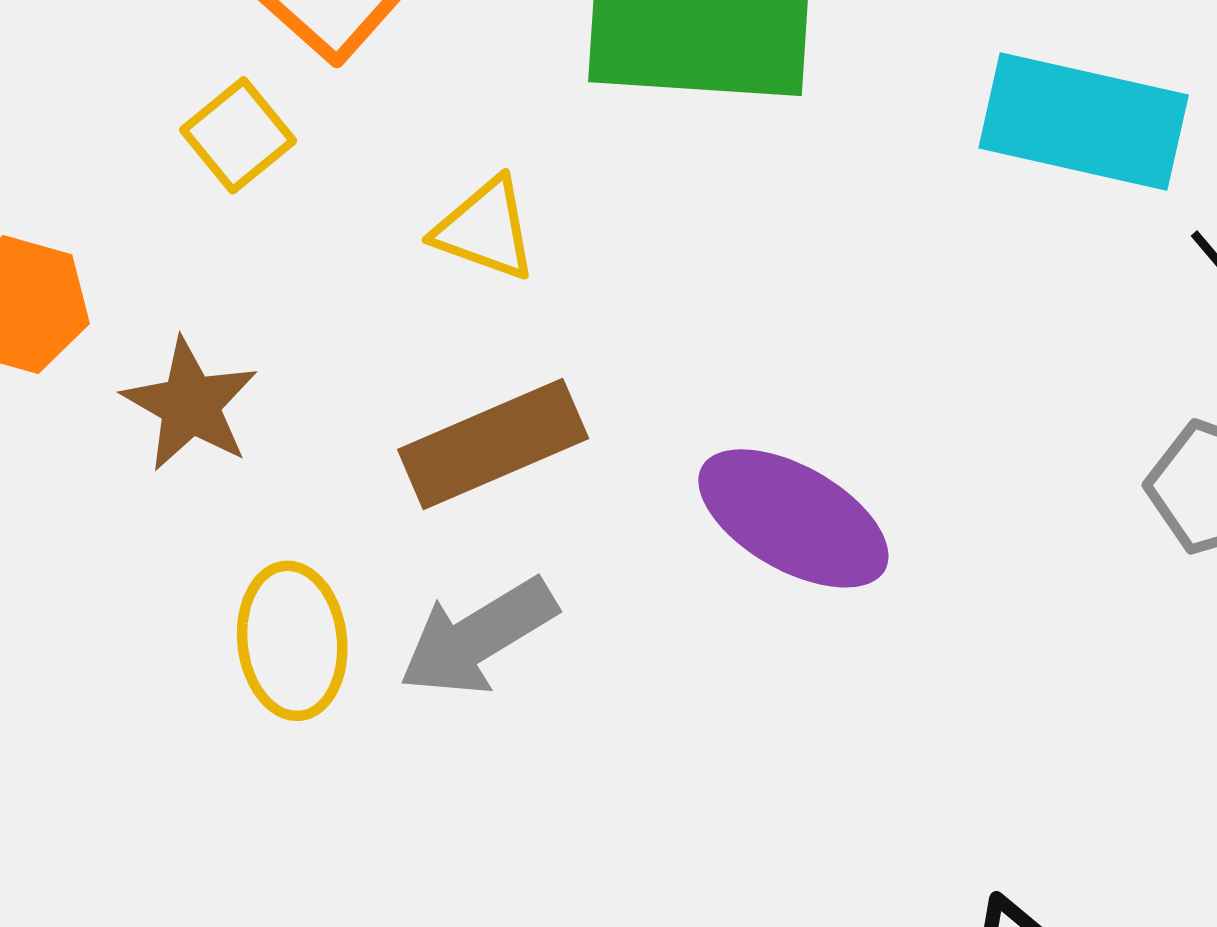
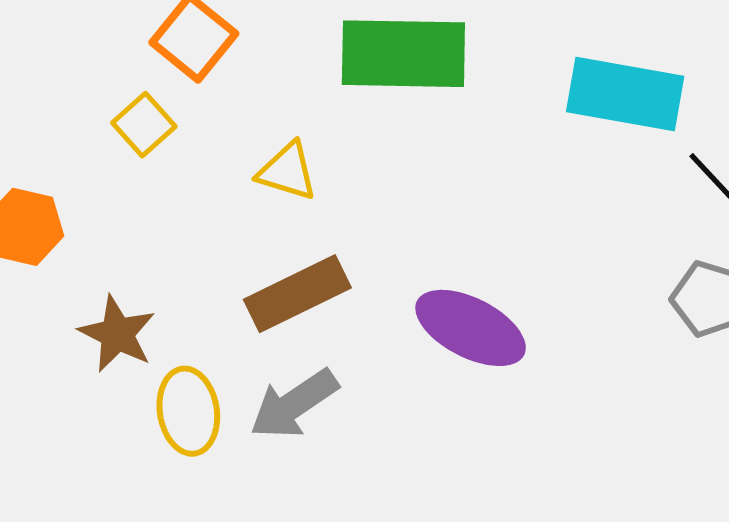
brown star: (190, 405) -> (117, 334), moved

